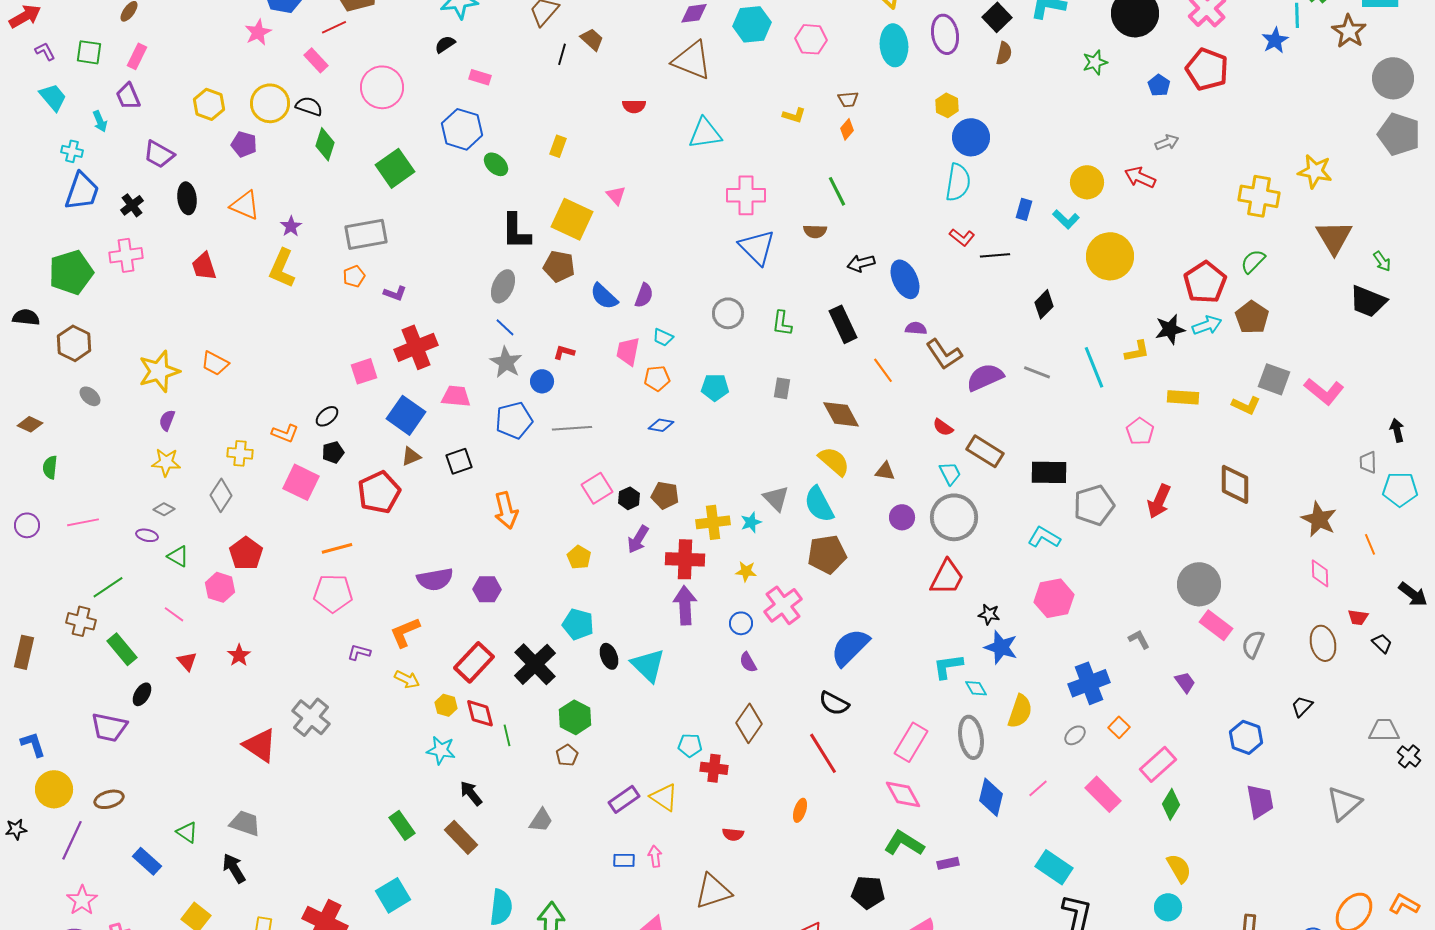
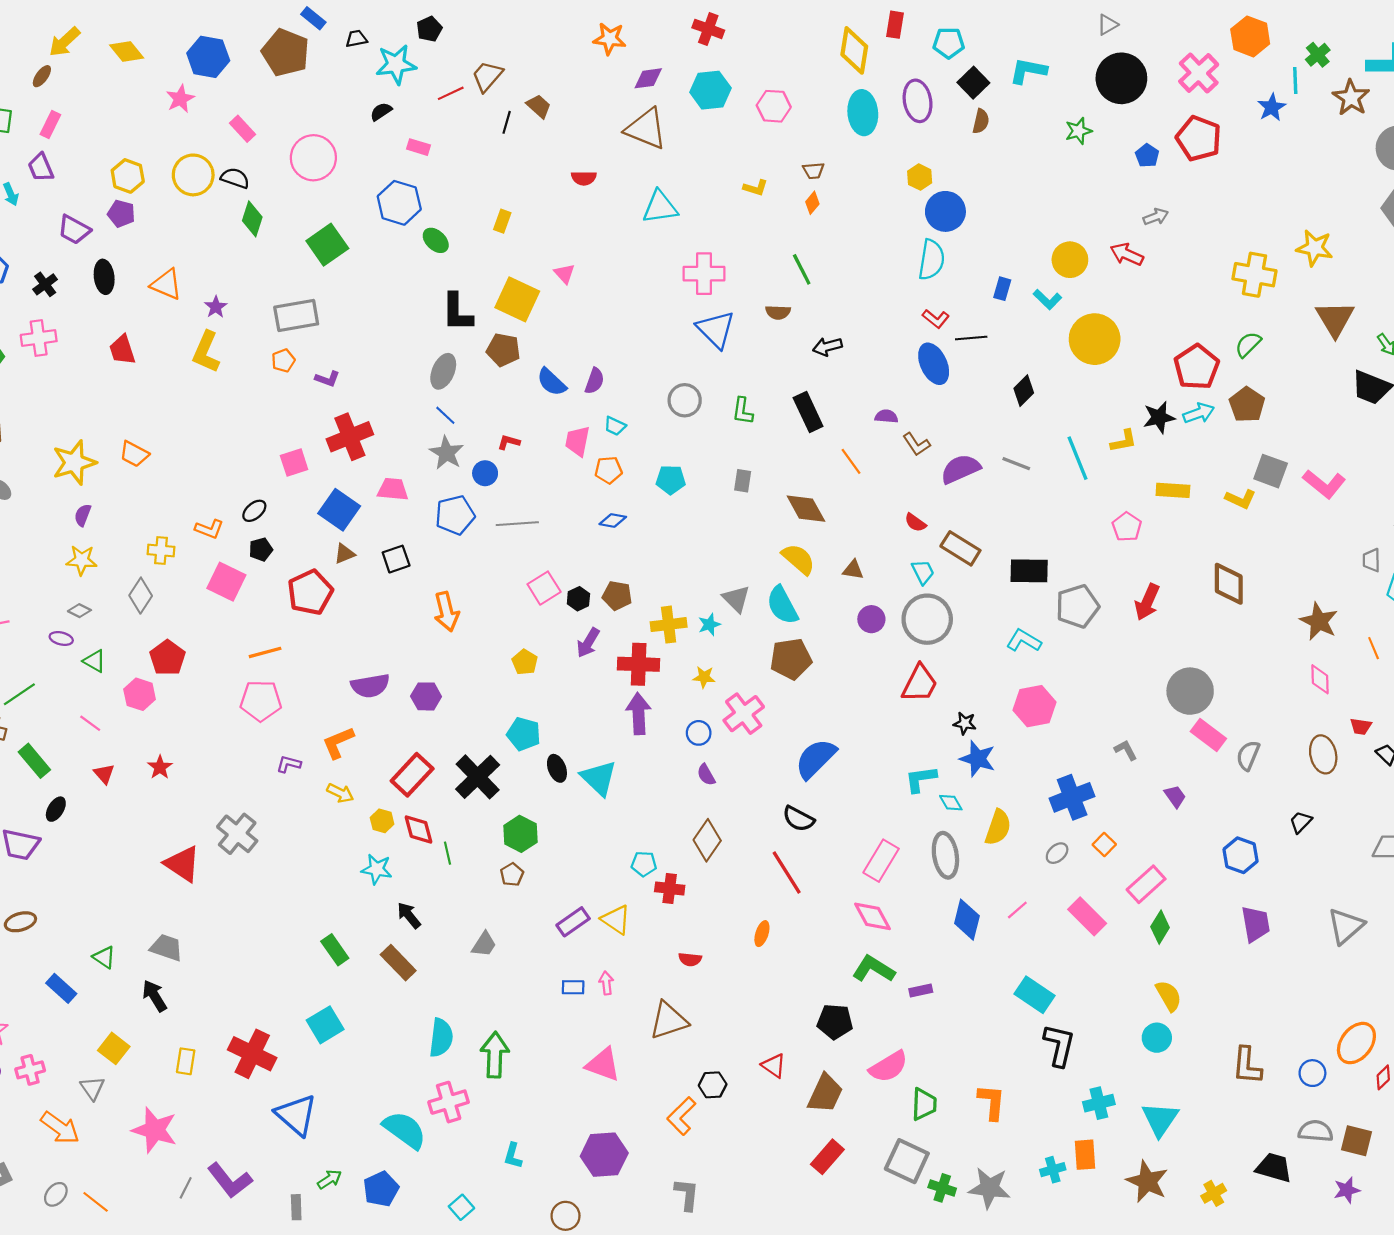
red line: (334, 27) -> (451, 93), moved
purple pentagon: (244, 144) -> (121, 214), moved
blue ellipse: (905, 279) -> (934, 364), moved
brown L-shape: (944, 354) -> (916, 444), size x0.7

